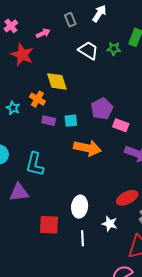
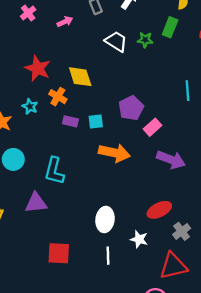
red star: (22, 55) -> (38, 68), moved
pink rectangle: (121, 125) -> (153, 127), turned -63
red square: (49, 225) -> (59, 253), moved

